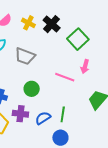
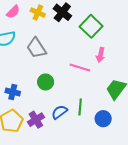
gray trapezoid: (25, 56) -> (36, 48), turned 40
purple cross: (20, 114) -> (36, 120), moved, turned -35
blue circle: (60, 138) -> (103, 119), moved

